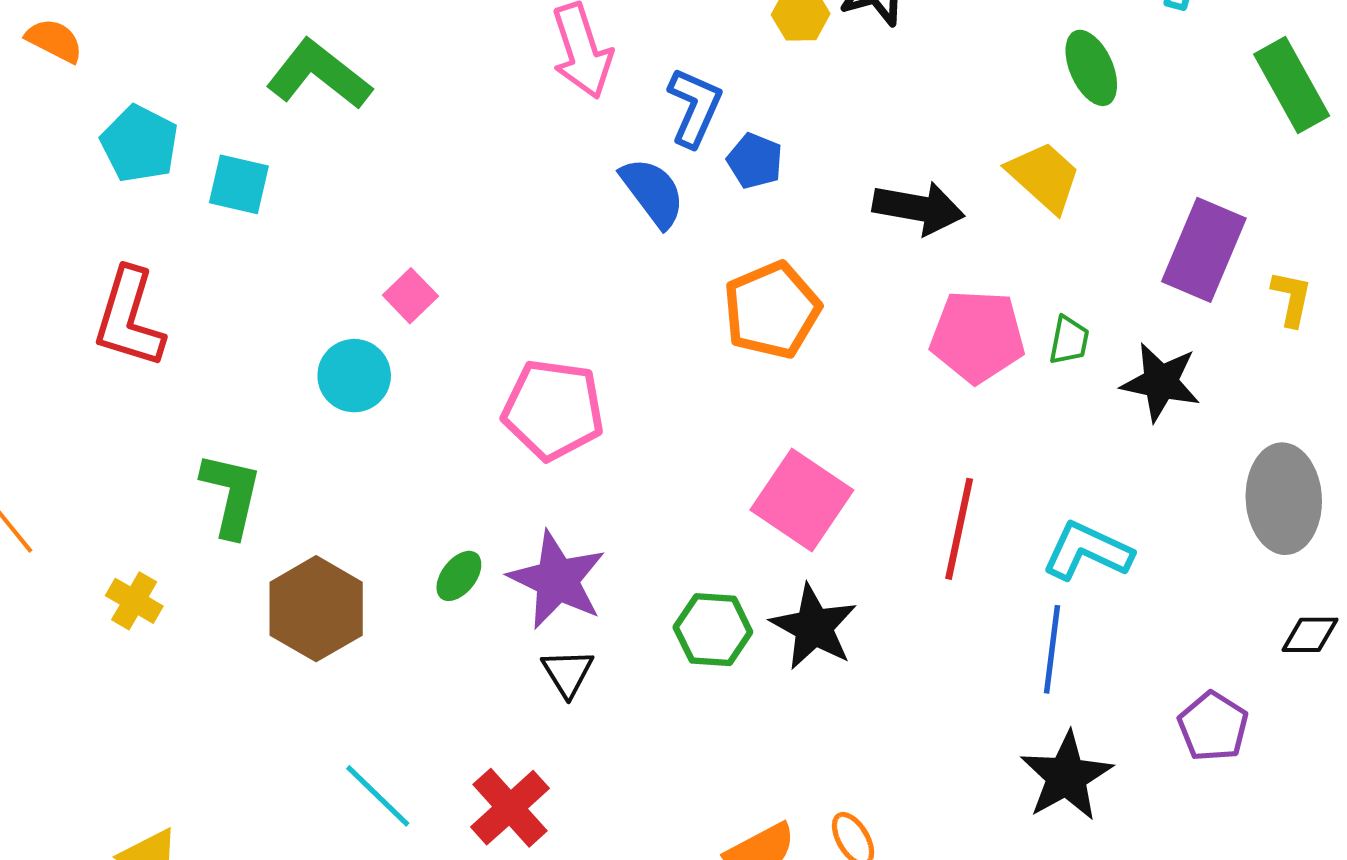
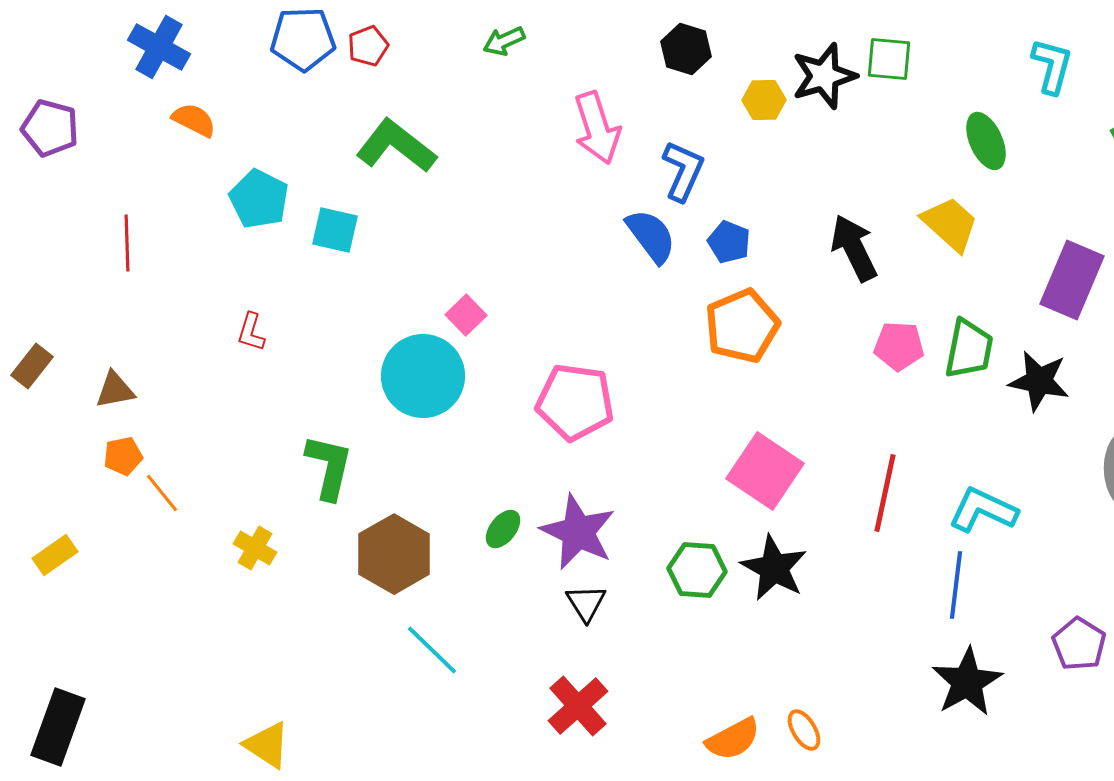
blue pentagon: (755, 161) -> (729, 242), moved
black arrow: (918, 208) -> (854, 248), turned -126
red L-shape: (129, 318) -> (251, 332), size x0.5
pink pentagon: (977, 336) -> (899, 346), size x0.7
green trapezoid: (1069, 340) -> (969, 349), size x1.6
cyan circle: (354, 376) -> (423, 376), size x1.5
cyan line: (378, 796) -> (432, 650), moved
red cross: (510, 808) -> (578, 706), moved

